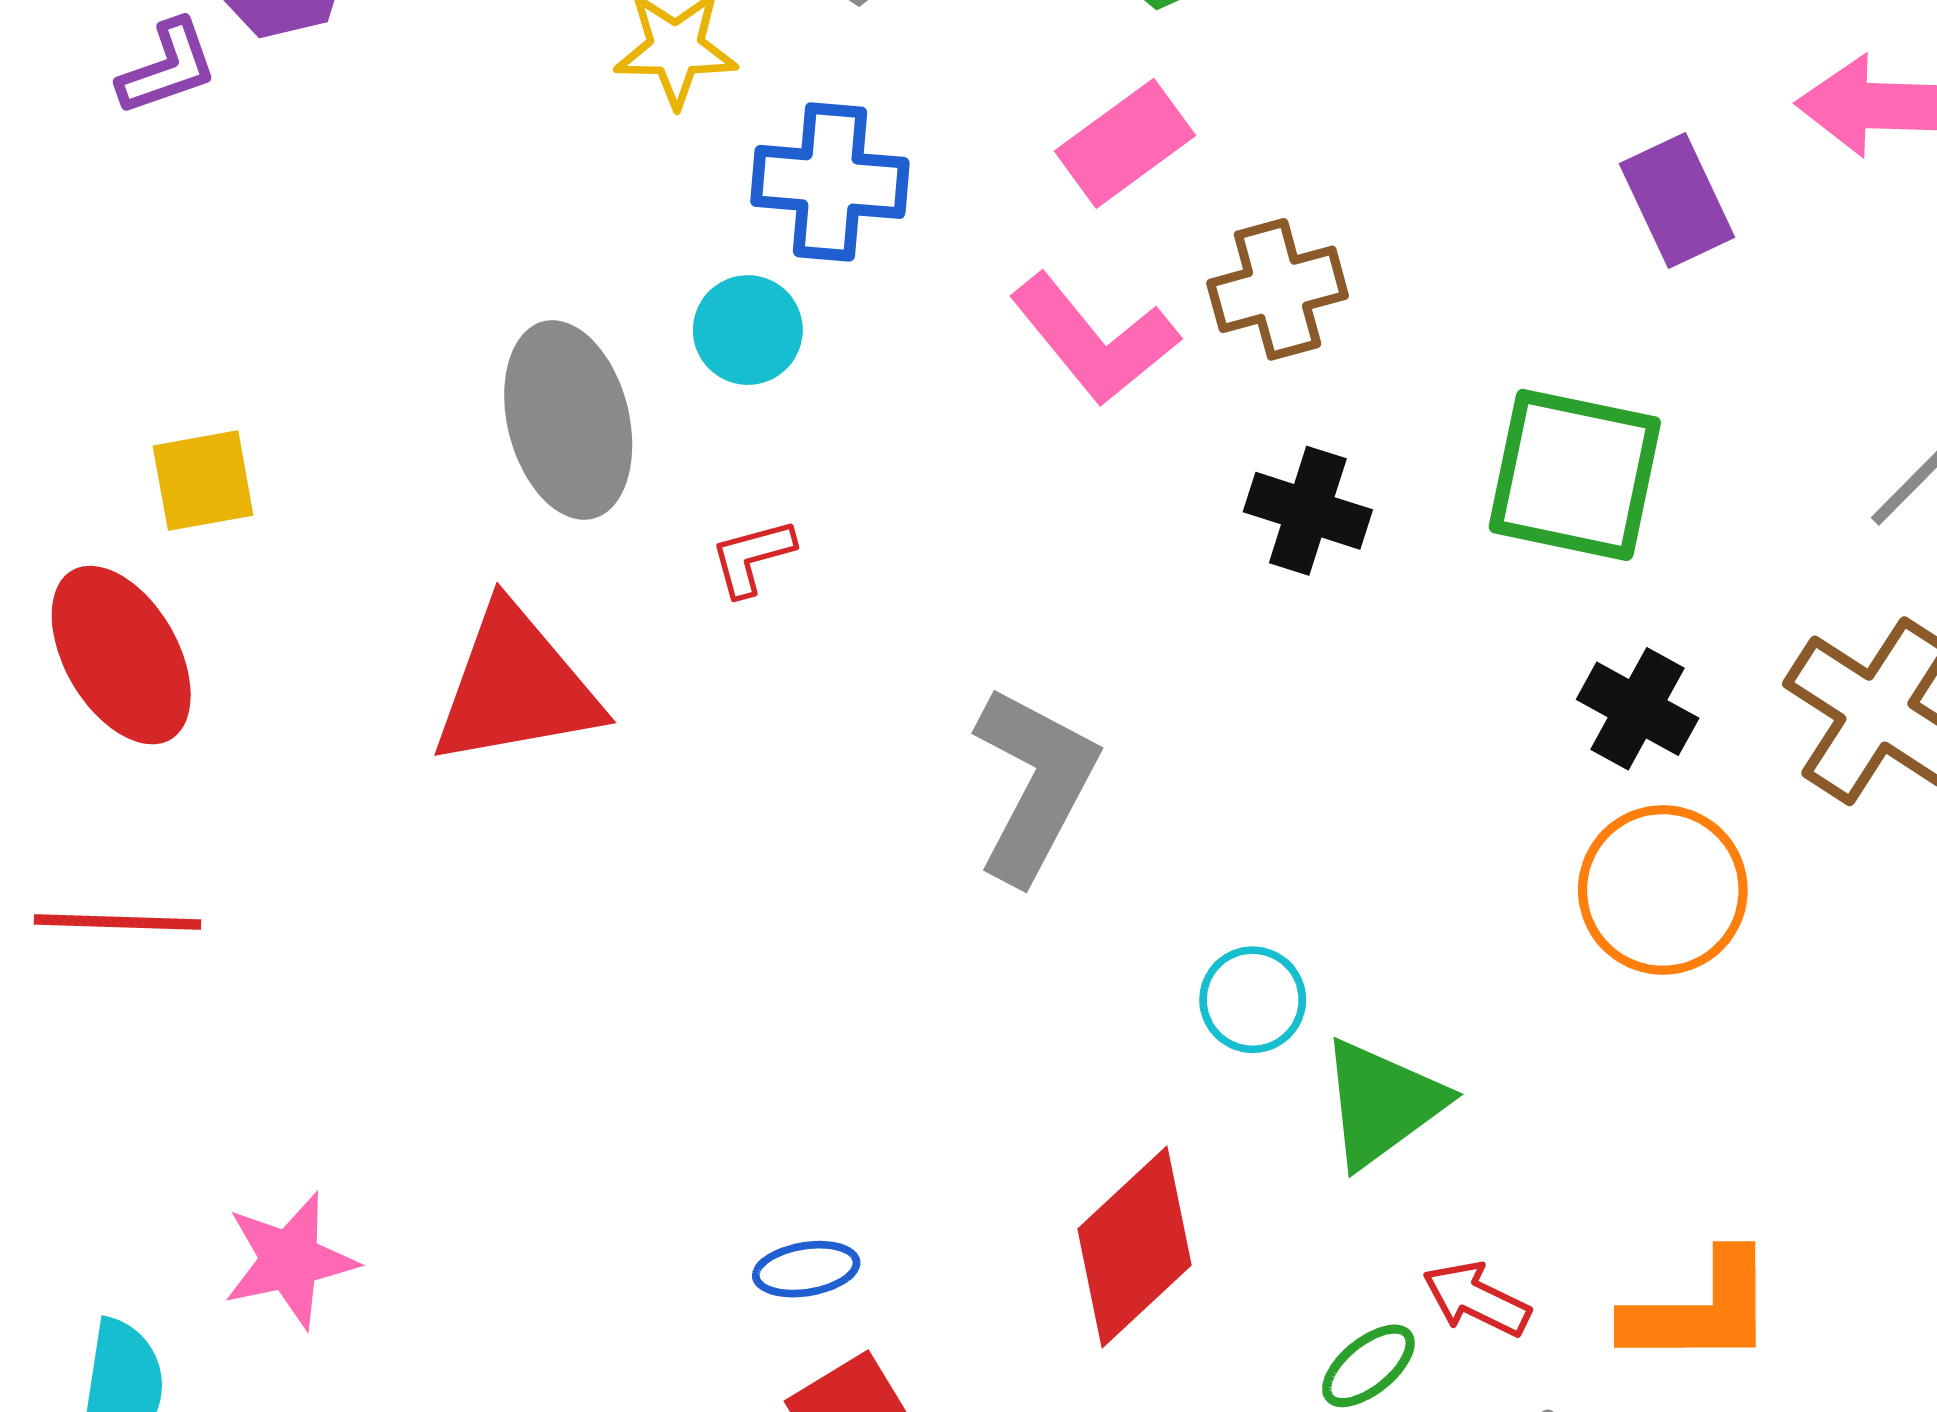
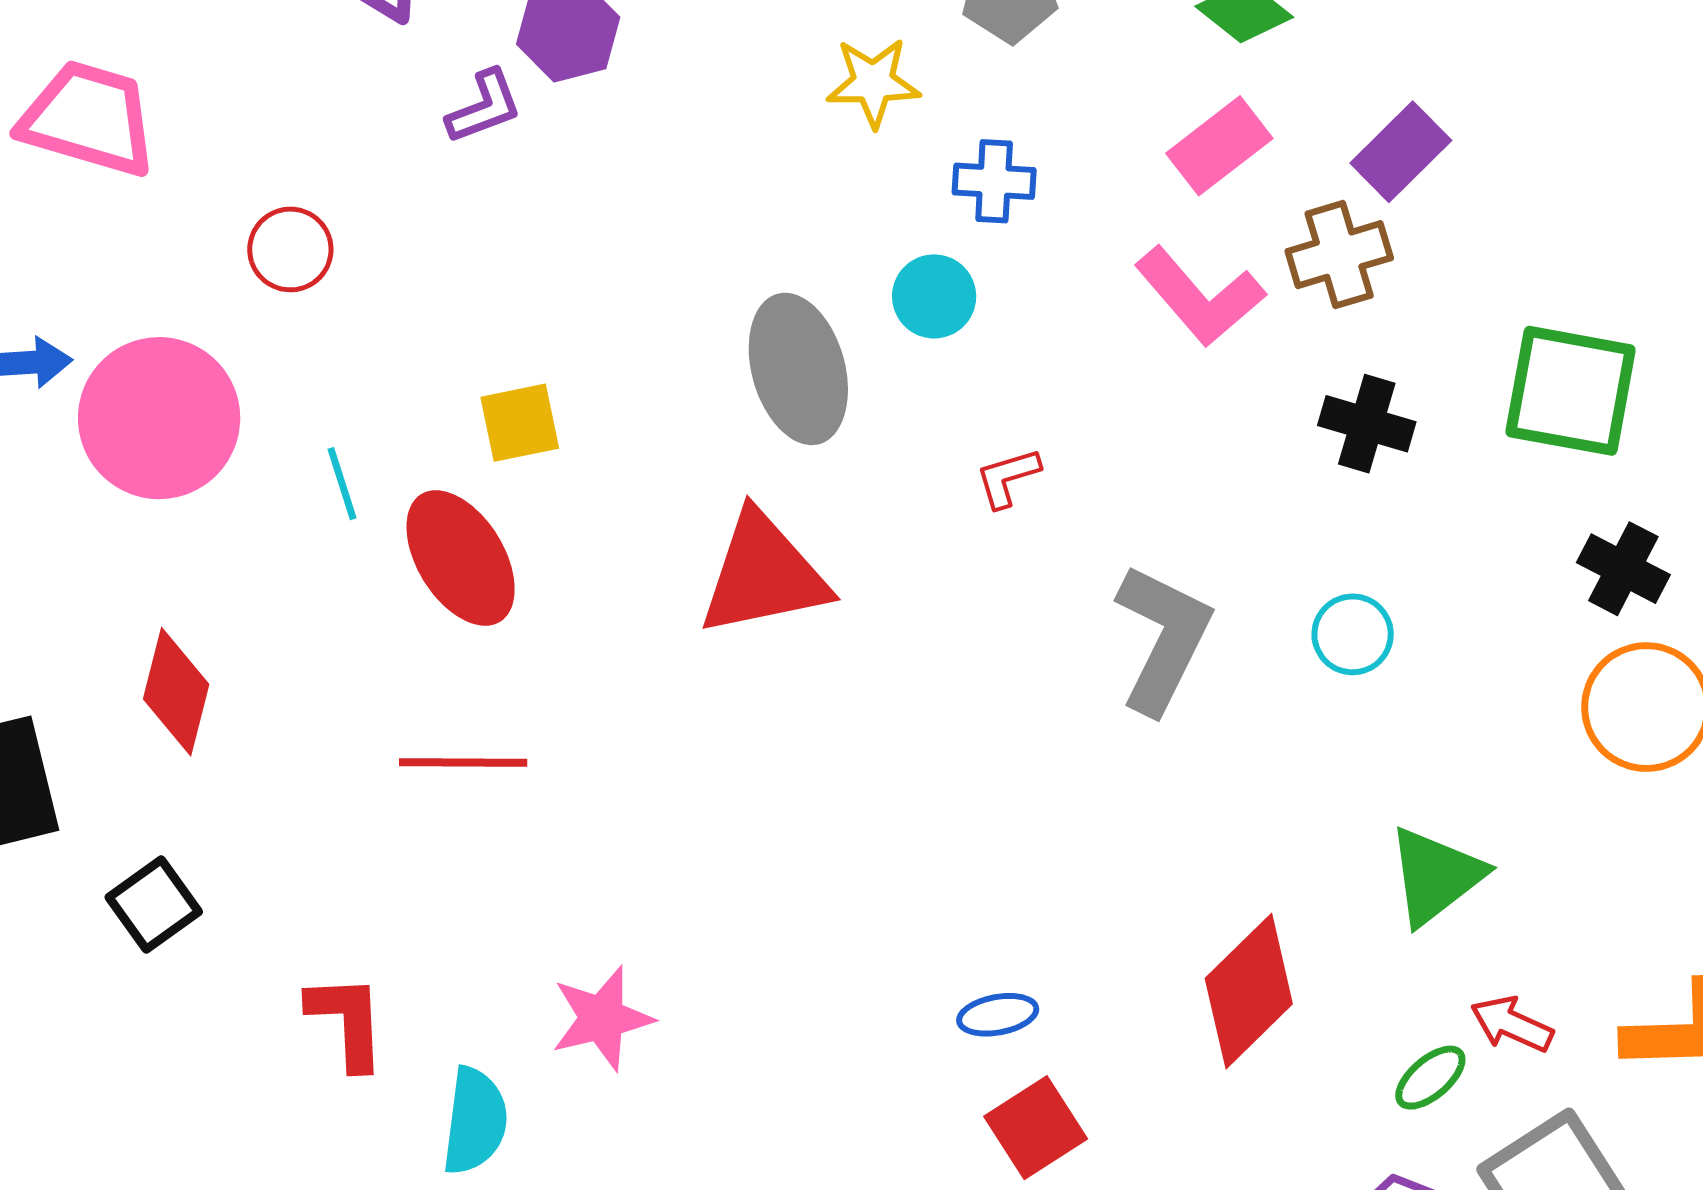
blue cross: (830, 182) -> (994, 181), size x0.7
purple rectangle: (1677, 200) -> (1401, 152), moved, turned 72
red L-shape: (752, 557) -> (1008, 478), moved
cyan circle: (1253, 1000) -> (1353, 634), moved

